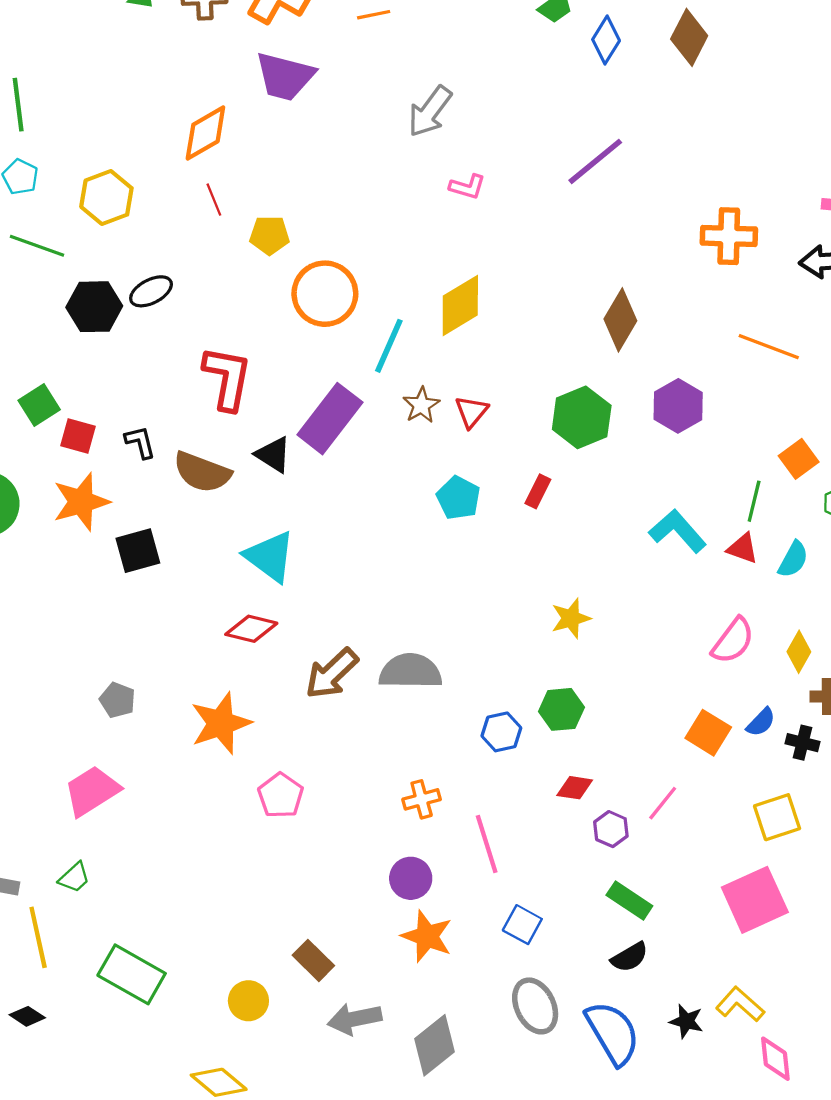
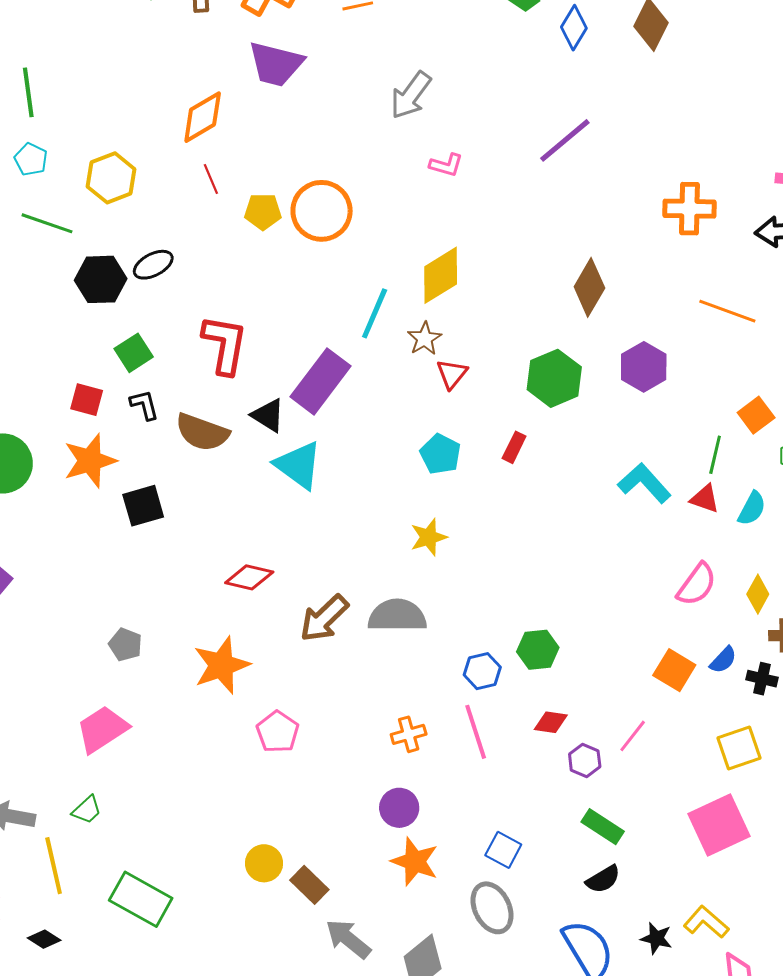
orange circle: (325, 294) -> (322, 211), moved
green square: (39, 405) -> (134, 353), moved
brown star: (421, 405) -> (425, 339), moved
cyan triangle: (270, 556) -> (298, 465), moved
yellow star: (571, 618) -> (429, 537), moved
pink line: (487, 844) -> (476, 732), moved
yellow circle: (248, 1001) -> (264, 863), moved
gray ellipse: (535, 1006) -> (492, 908), moved
gray arrow: (355, 1019) -> (348, 939), turned 51

